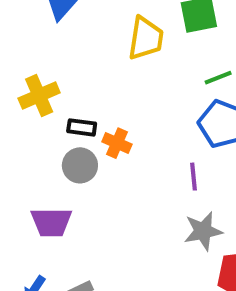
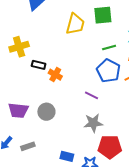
gray circle: (80, 165) -> (46, 112), moved
purple line: (194, 177) -> (91, 95), turned -64

